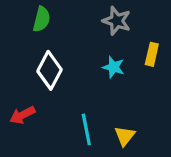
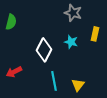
green semicircle: (42, 19) -> (11, 22), moved
white diamond: (50, 70) -> (44, 50), moved

